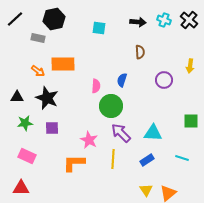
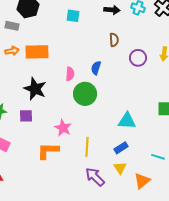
orange arrow: (38, 71) -> (12, 51), moved, turned -48
purple circle: (164, 80) -> (138, 58), moved
black star: (47, 98) -> (35, 89), moved
purple arrow: (121, 133) -> (95, 177), moved
cyan line: (182, 158) -> (158, 157), moved
yellow triangle: (146, 190) -> (120, 168), moved

